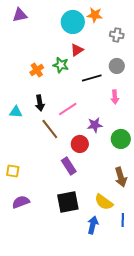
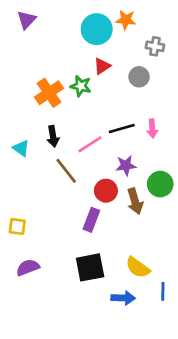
purple triangle: (20, 15) -> (26, 20), turned -35
gray circle: (117, 66) -> (139, 77), moved
orange cross: (37, 70) -> (49, 93), size x1.5
black line: (92, 78) -> (122, 128), moved
cyan triangle: (16, 112) -> (21, 148), turned 32
purple rectangle: (69, 166) -> (91, 220), turned 54
brown arrow: (121, 177) -> (135, 201), moved
blue arrow: (93, 225) -> (123, 298), turned 78

